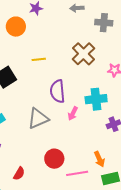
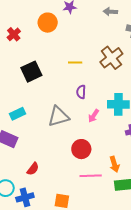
yellow line: (39, 59) -> (75, 62), moved
purple semicircle: (58, 91) -> (81, 92), size x0.6
red circle: (54, 159) -> (81, 149), moved

